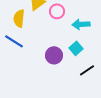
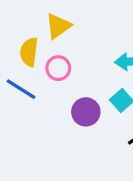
pink circle: (57, 11) -> (58, 68), moved

